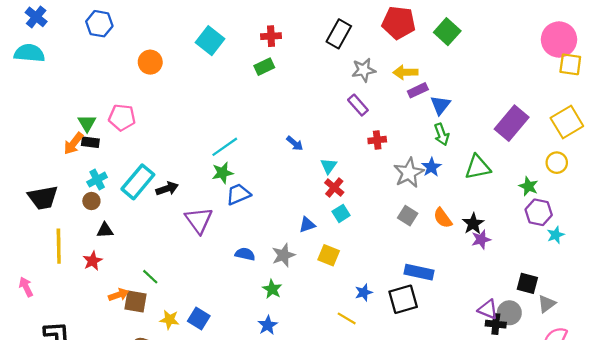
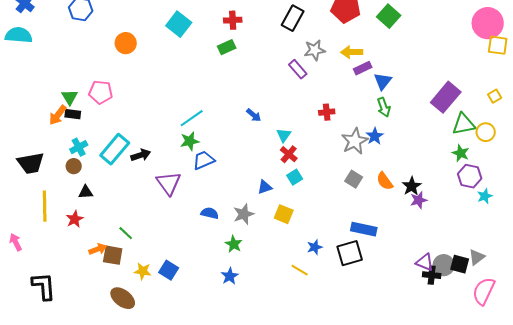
purple rectangle: (358, 105) -> (298, 69), moved
yellow square: (567, 122) -> (495, 96), size x0.5
green triangle: (478, 167) -> (464, 124), moved
black square: (527, 283) -> (460, 264), moved

